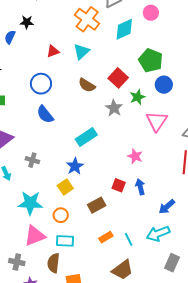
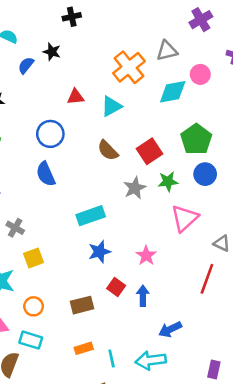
pink circle: (151, 13) -> (200, 74), moved
blue star: (75, 166) -> (99, 252), moved
yellow square: (65, 187) -> (34, 258), moved

